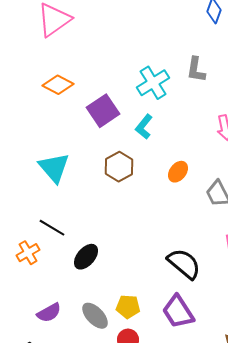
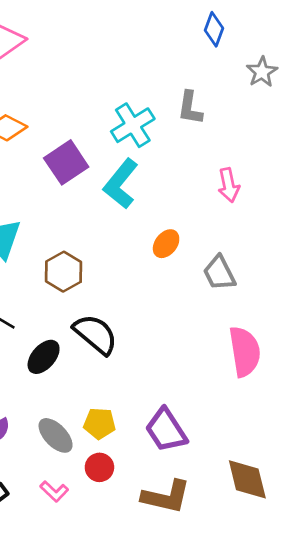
cyan L-shape: (144, 127) -> (121, 184), size x1.5
brown hexagon: (119, 167) -> (64, 272), moved
black semicircle: (184, 264) -> (95, 334), moved

